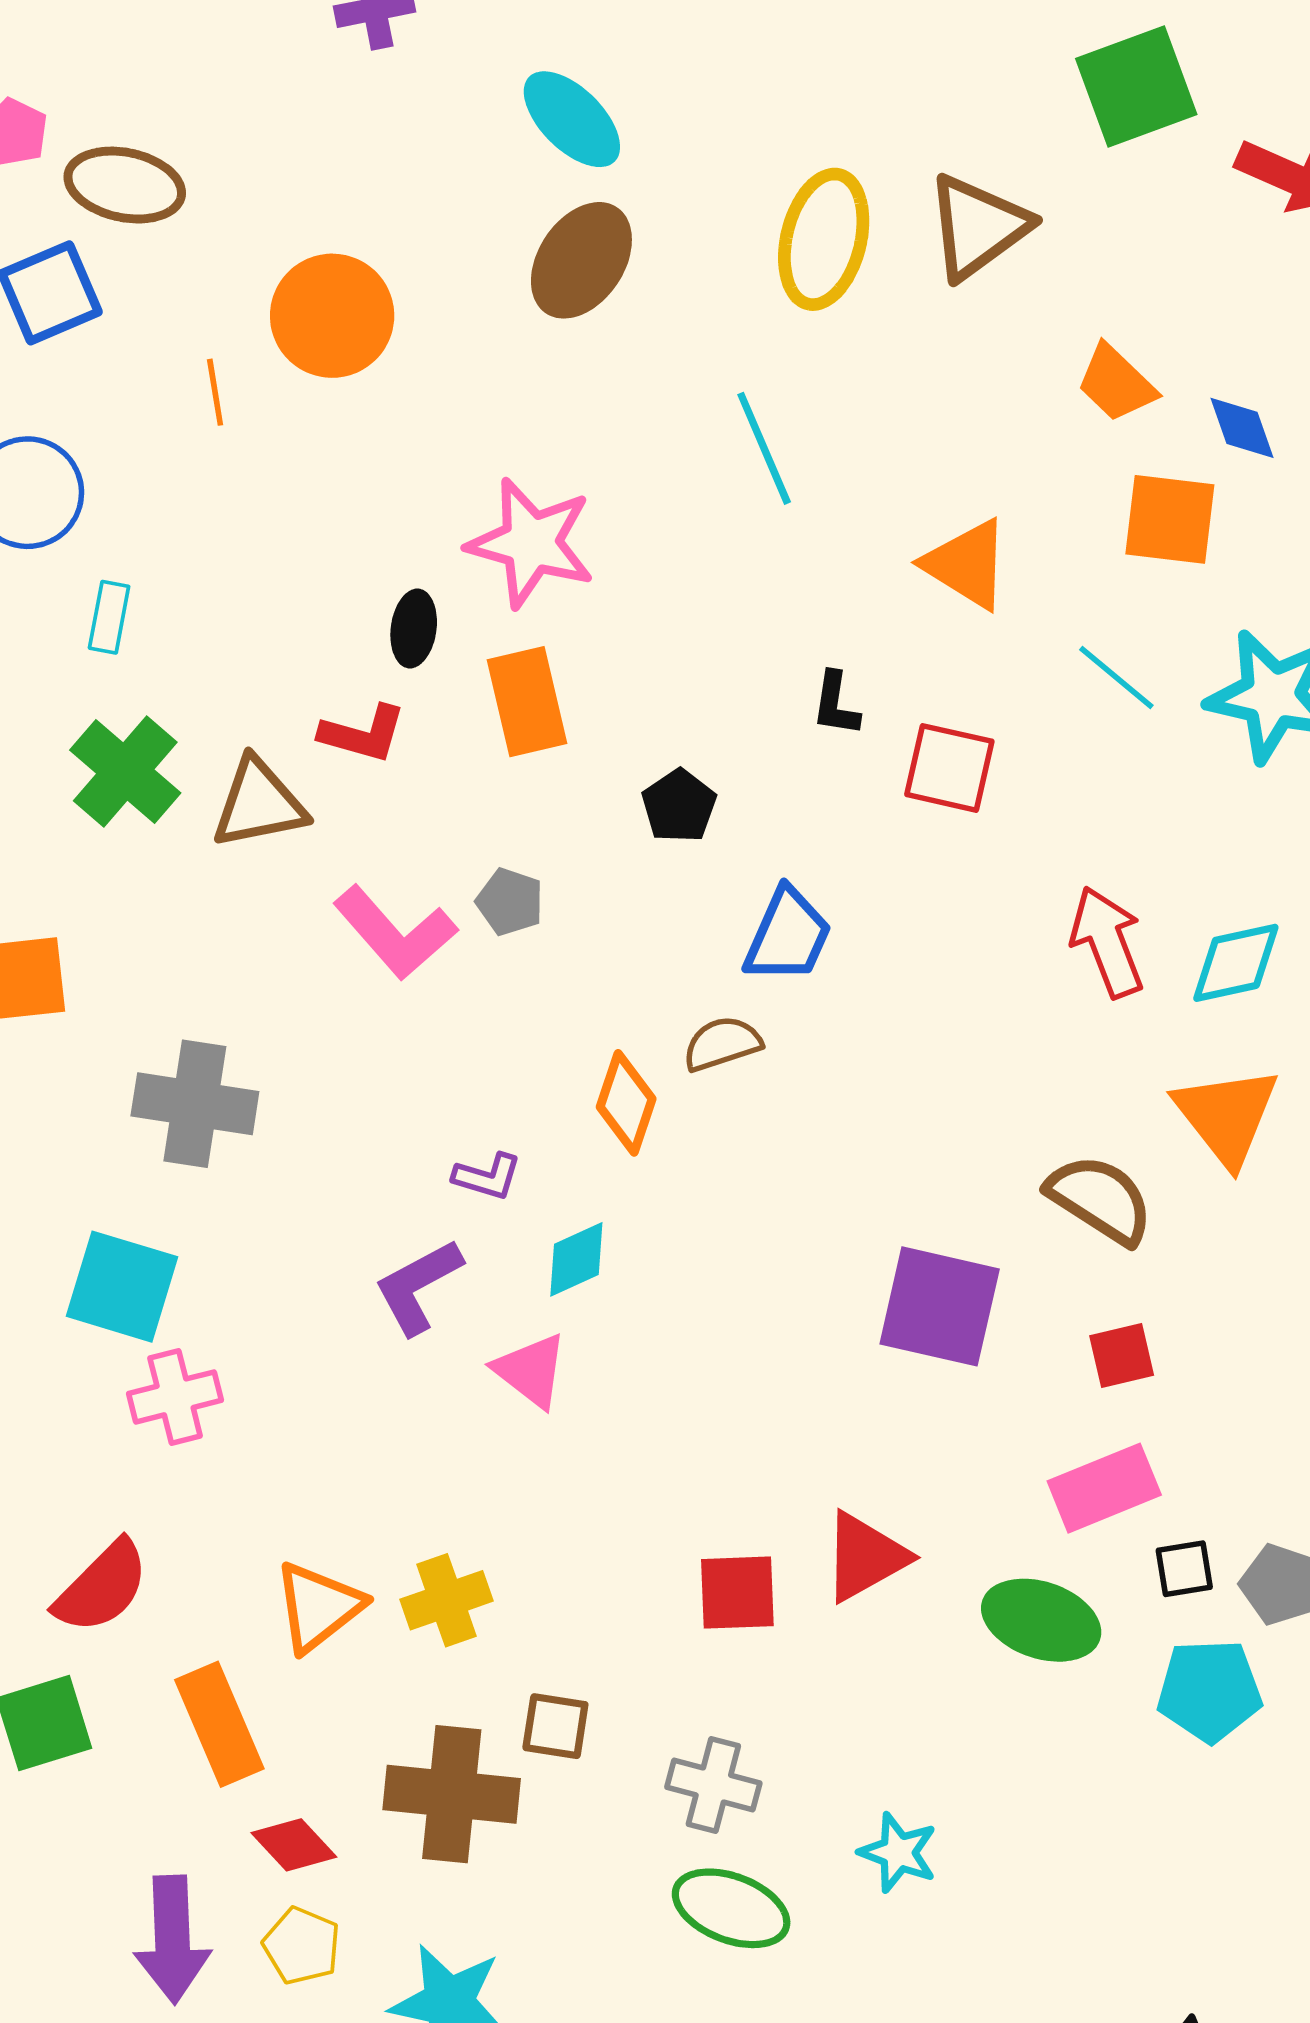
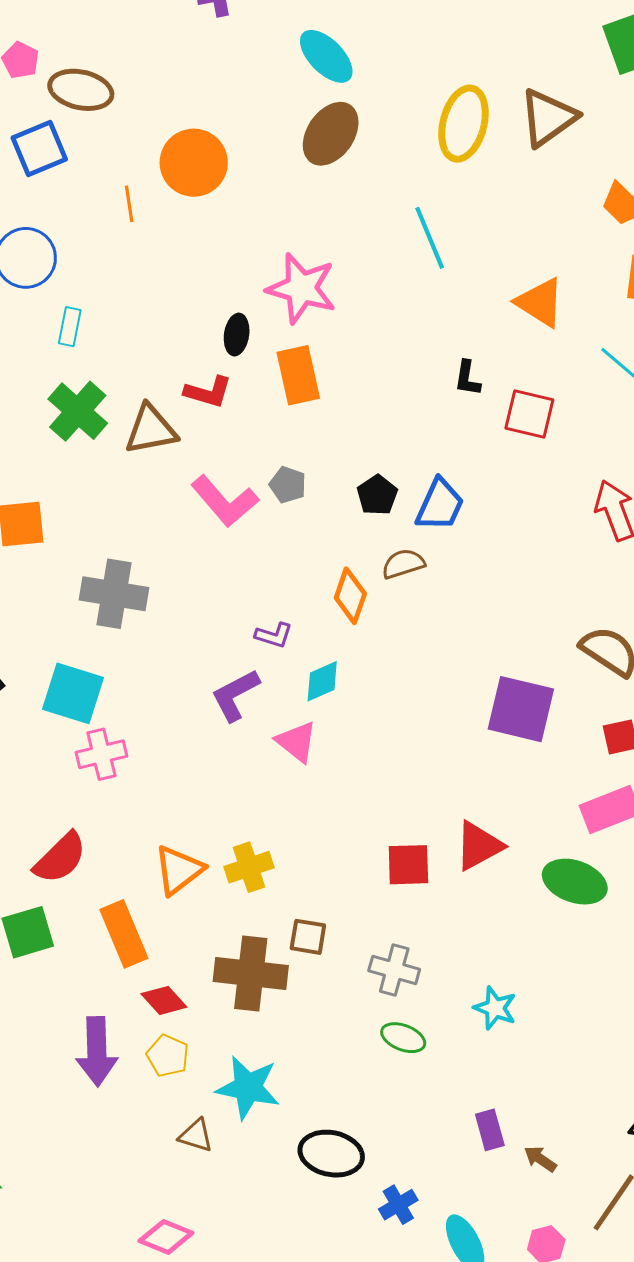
black pentagon: (679, 806) -> (377, 495), moved
green ellipse: (731, 1908) -> (403, 1038), size x0.7

